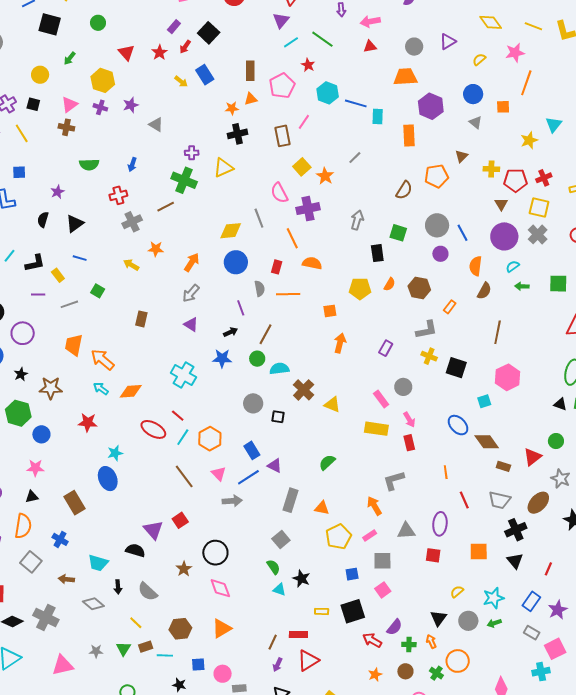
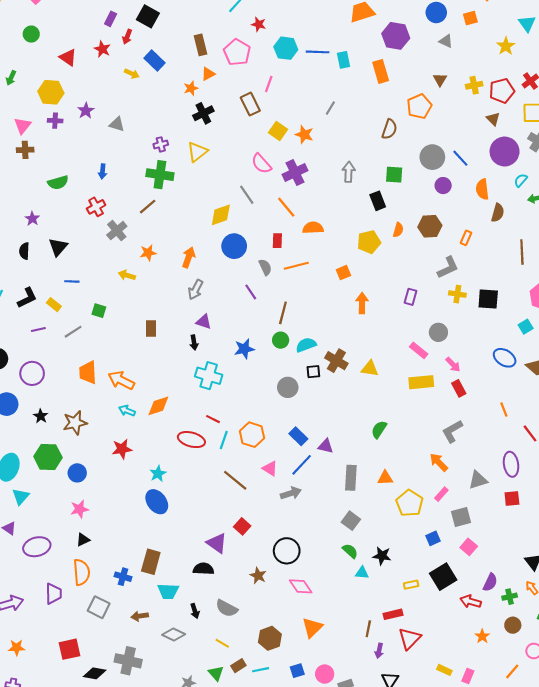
black arrow: (231, 332) -> (194, 342), moved, turned 120
black square: (278, 417) -> (313, 372), moved
brown rectangle: (74, 503) -> (151, 562), moved, turned 60

